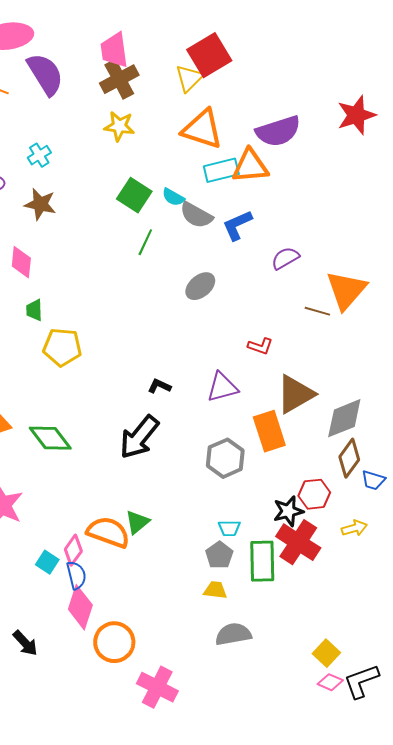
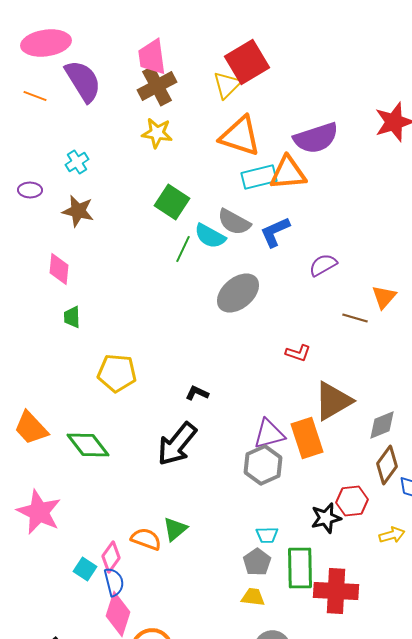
cyan semicircle: (173, 197) -> (210, 236), moved, size x1.4
gray ellipse: (200, 286) -> (238, 293), size x1.4
orange triangle: (346, 290) -> (384, 297), size x0.6
yellow pentagon: (62, 347) -> (117, 373), moved
purple triangle: (222, 387) -> (269, 434), moved
gray diamond: (344, 418) -> (382, 425), size x0.7
orange semicircle: (108, 532) -> (146, 539), size x0.7
red cross: (298, 542) -> (336, 591), moved, turned -30

